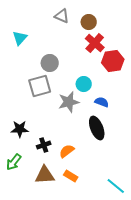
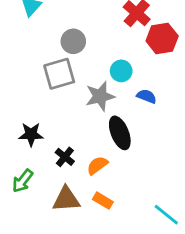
black ellipse: (97, 128) -> (120, 133), moved
black cross: (44, 145) -> (65, 157), turned -32

